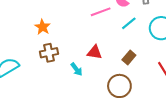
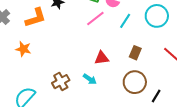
orange star: (43, 27) -> (23, 49), moved
brown cross: (49, 53) -> (61, 82), moved

